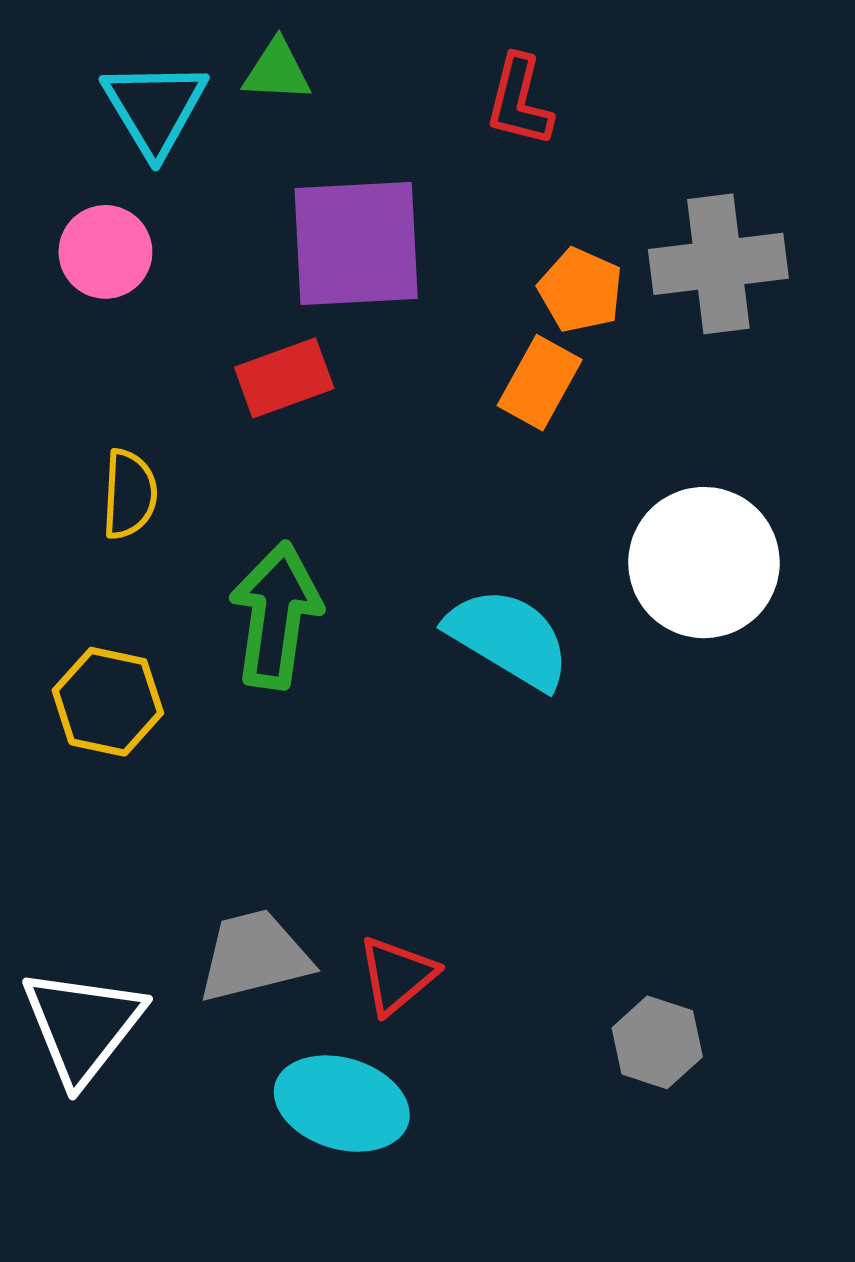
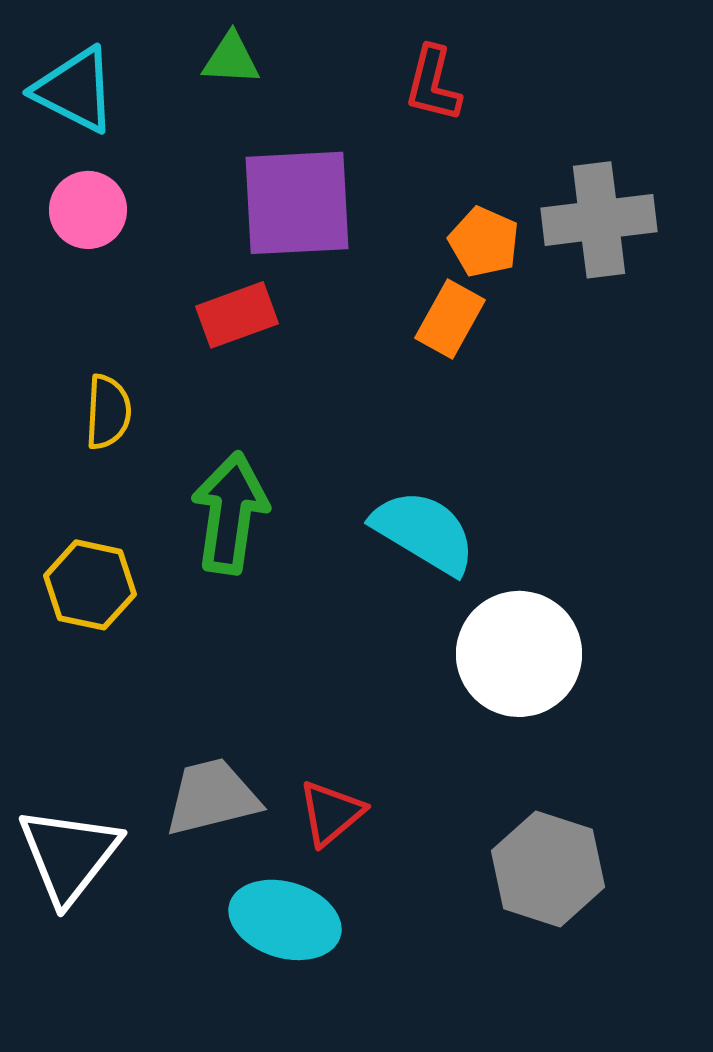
cyan triangle: (155, 108) -> (75, 90), moved, turned -32
white circle: (704, 563) -> (519, 654), moved
gray hexagon: (657, 1042) -> (548, 869), size x1.5

